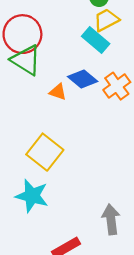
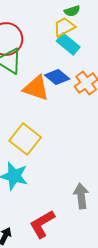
yellow trapezoid: (106, 20) -> (64, 27), moved
orange triangle: (58, 92) -> (36, 88), size x1.8

